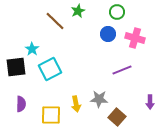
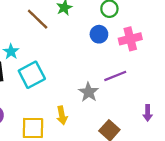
pink cross: (135, 38) -> (130, 39), turned -30
gray star: (99, 99) -> (89, 92), moved, turned 30

